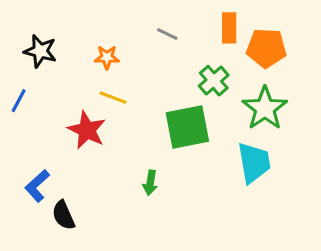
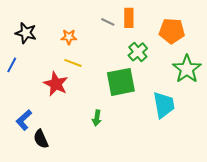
orange rectangle: (229, 28) -> (129, 18), moved
green star: (265, 108) -> (187, 69), moved

